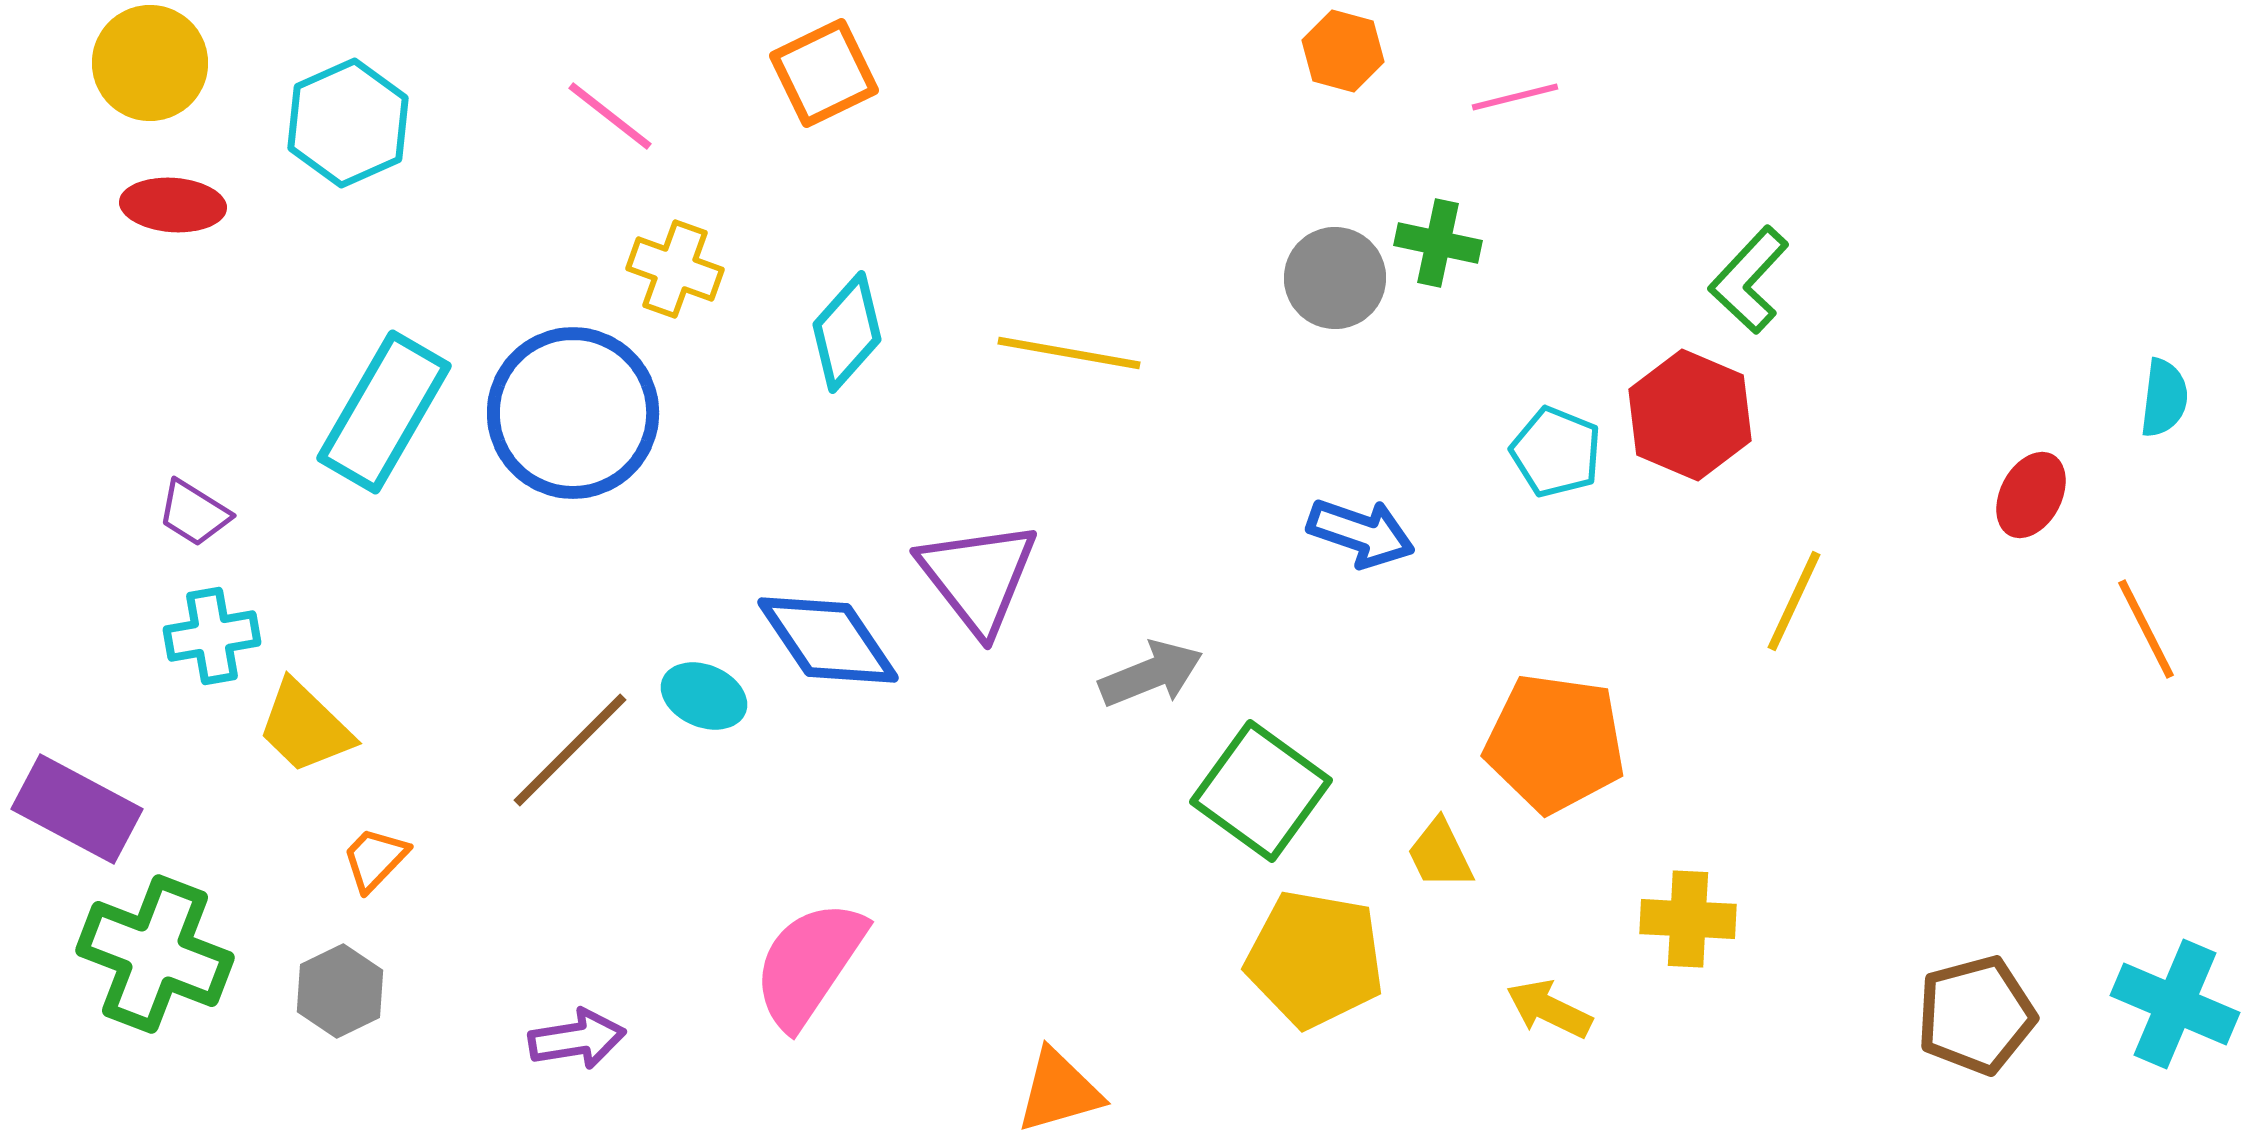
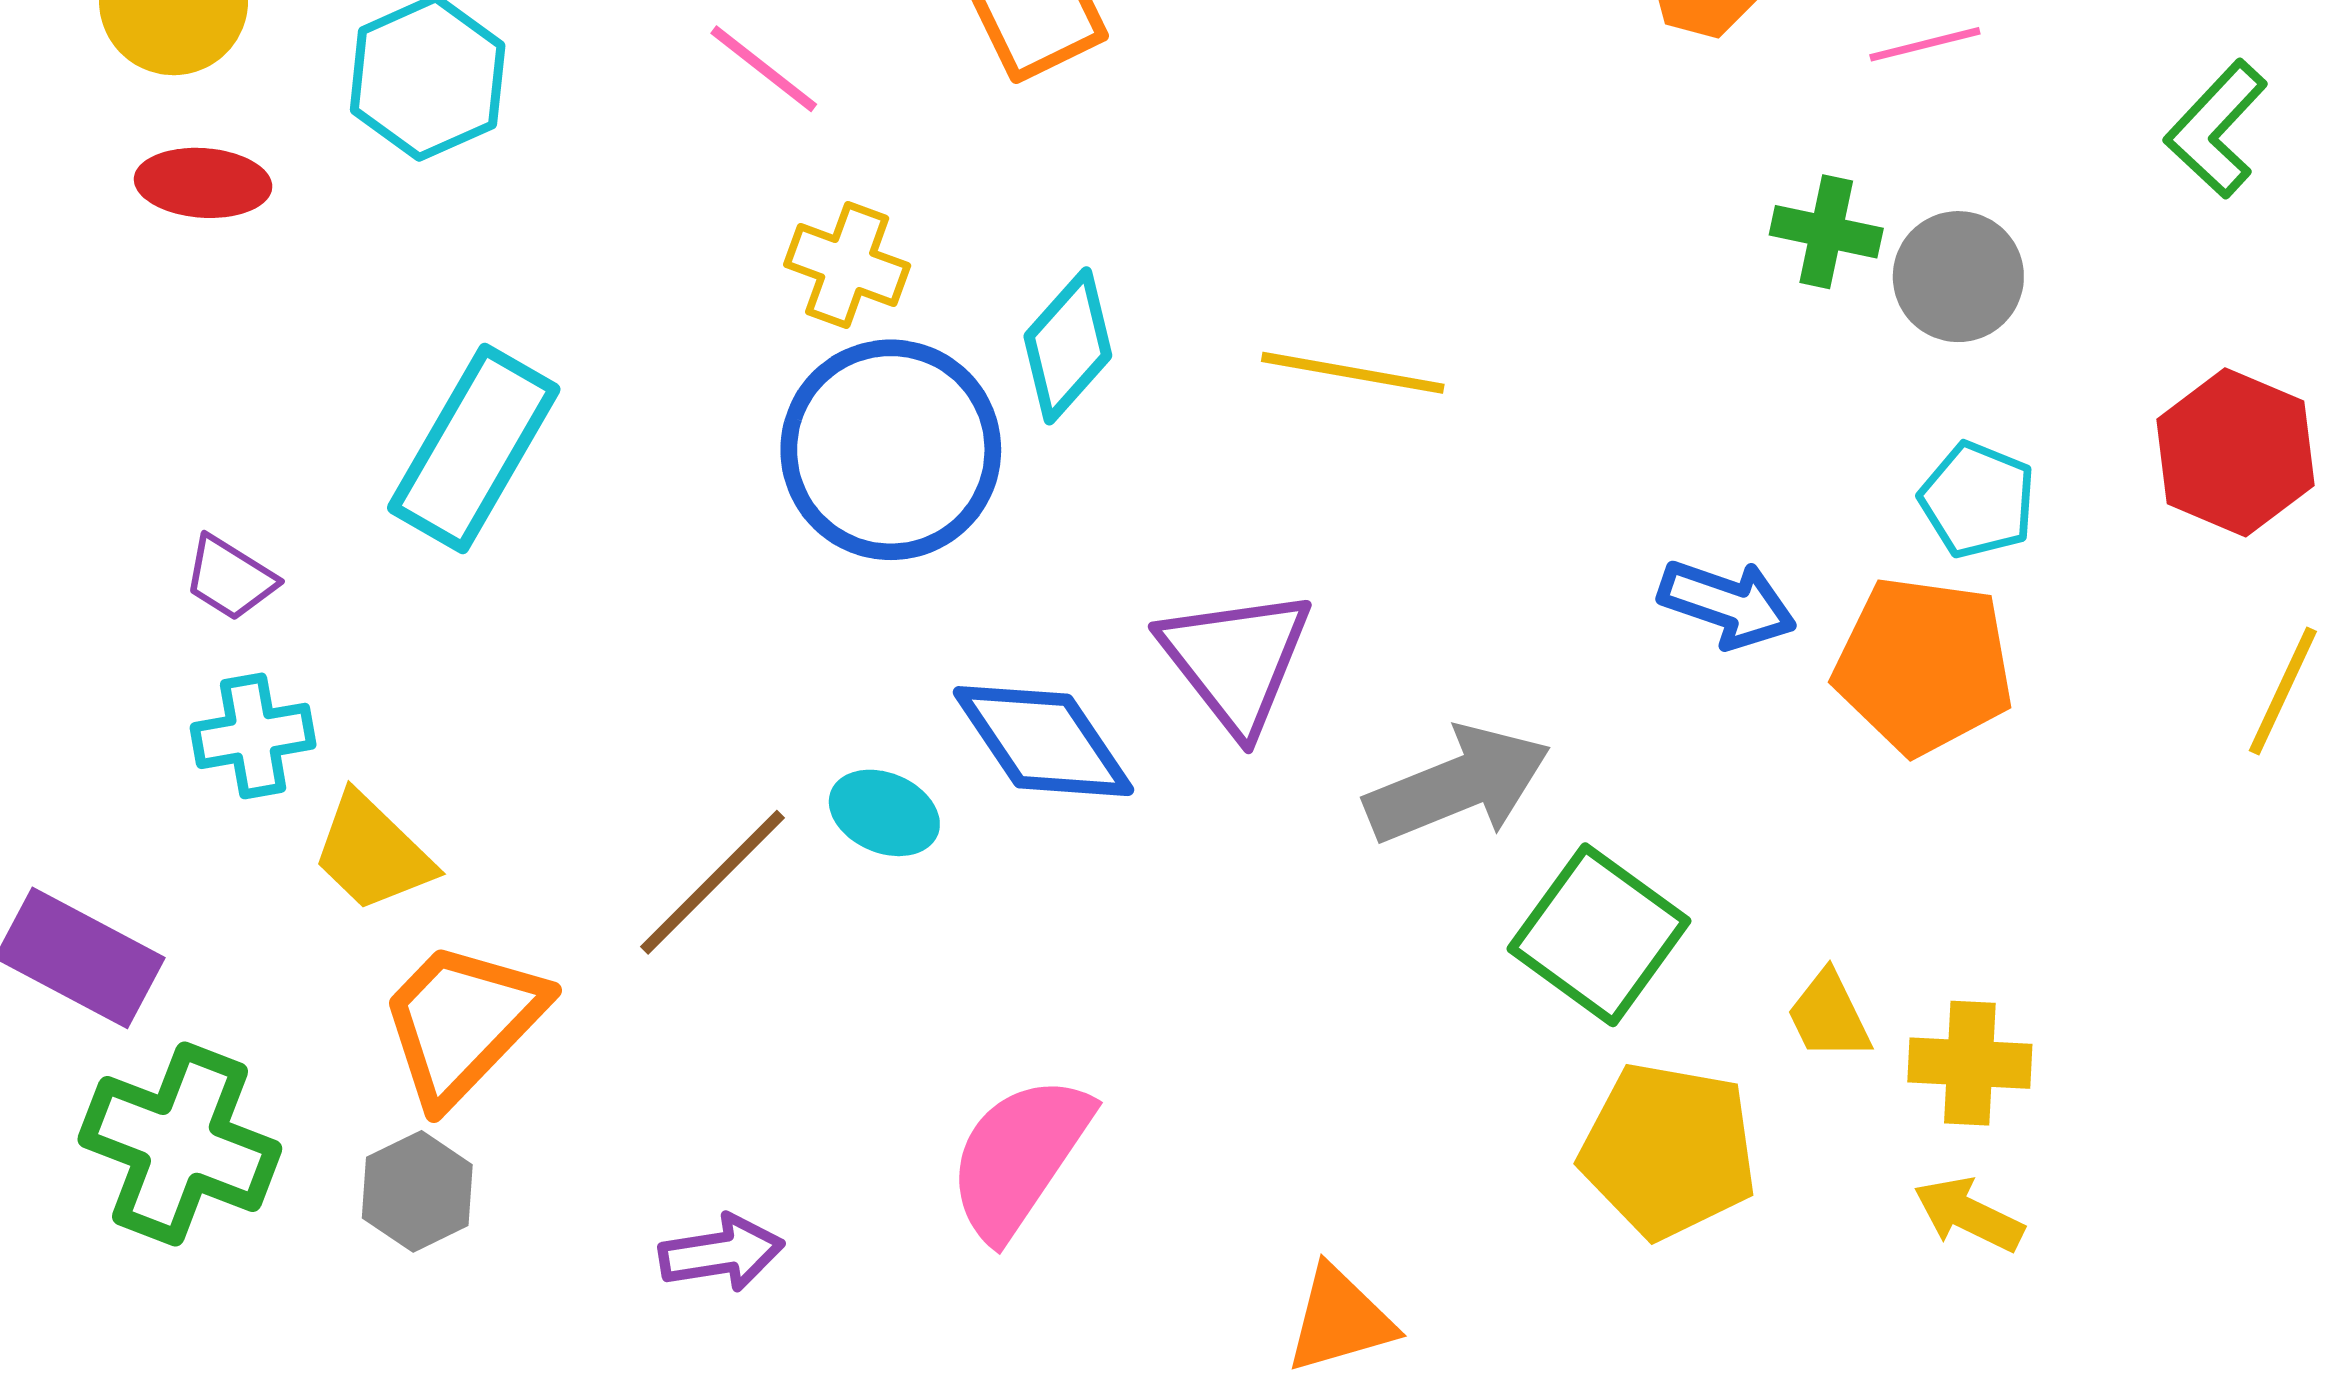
gray circle: (1335, 278) -> (1958, 277), moved
green L-shape: (1749, 280) -> (2216, 129), moved
blue circle: (573, 413) -> (891, 450), moved
red hexagon: (1690, 415) -> (2235, 452), moved
gray arrow: (1151, 674) -> (1458, 785), size x1.4
orange pentagon: (1555, 743) -> (1924, 665), moved
orange trapezoid: (375, 859) -> (462, 1022), size x2.0
yellow cross: (1688, 919) -> (1970, 1063), moved

